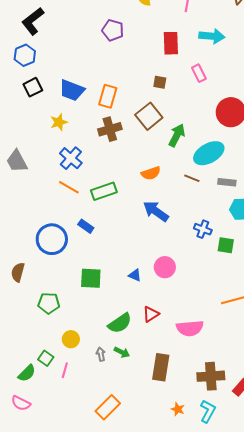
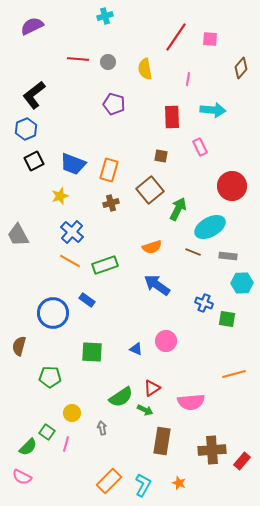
brown cross: (110, 129) -> (111, 203), size x0.7
green arrow: (122, 352) -> (145, 410), moved
cyan L-shape: (208, 411) -> (143, 485), moved

